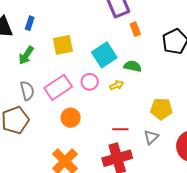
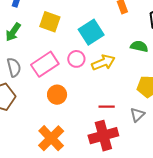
yellow square: (63, 45) -> (50, 22), turned 30
green semicircle: (133, 66) -> (139, 46), moved
yellow arrow: (117, 85) -> (103, 63), size x1.6

